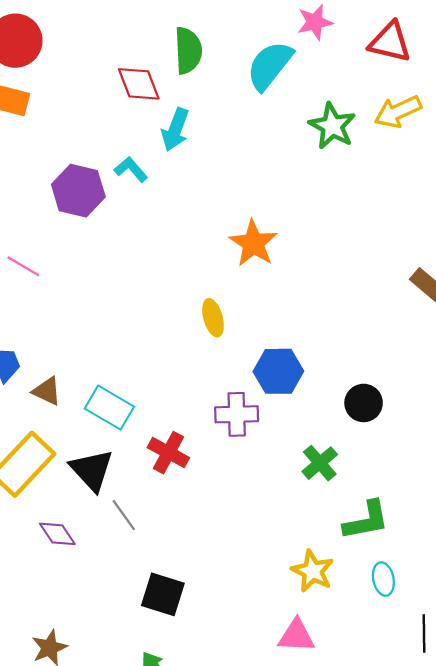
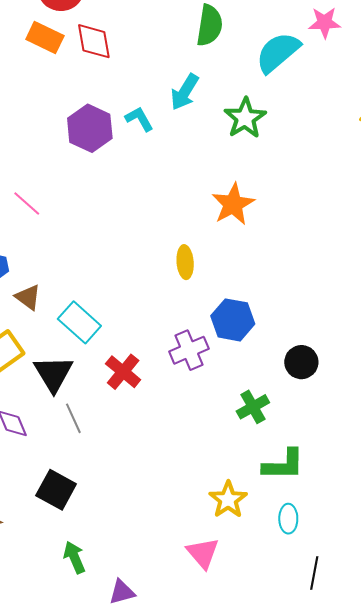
red diamond: (139, 84) -> (94, 41), moved
green star: (332, 126) -> (245, 118), moved
pink line: (23, 266) -> (27, 204), moved
purple cross: (237, 414) -> (189, 350), turned -33
black square: (163, 594) -> (56, 490), moved
pink triangle: (296, 636) -> (203, 553), turned 36

